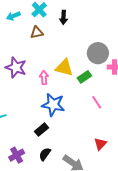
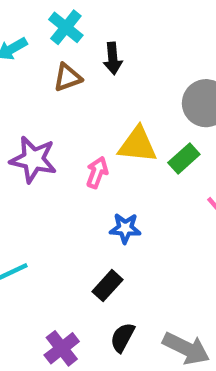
black arrow: (64, 17) -> (113, 58), moved
pink arrow: (44, 78) -> (97, 172), turned 32
blue star: (53, 105) -> (125, 228), size x0.6

